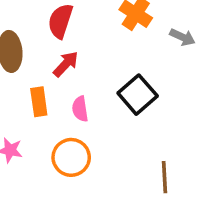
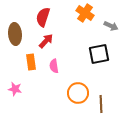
black square: (138, 95) -> (99, 54), moved, turned 30
orange circle: (71, 157) -> (78, 93), moved

